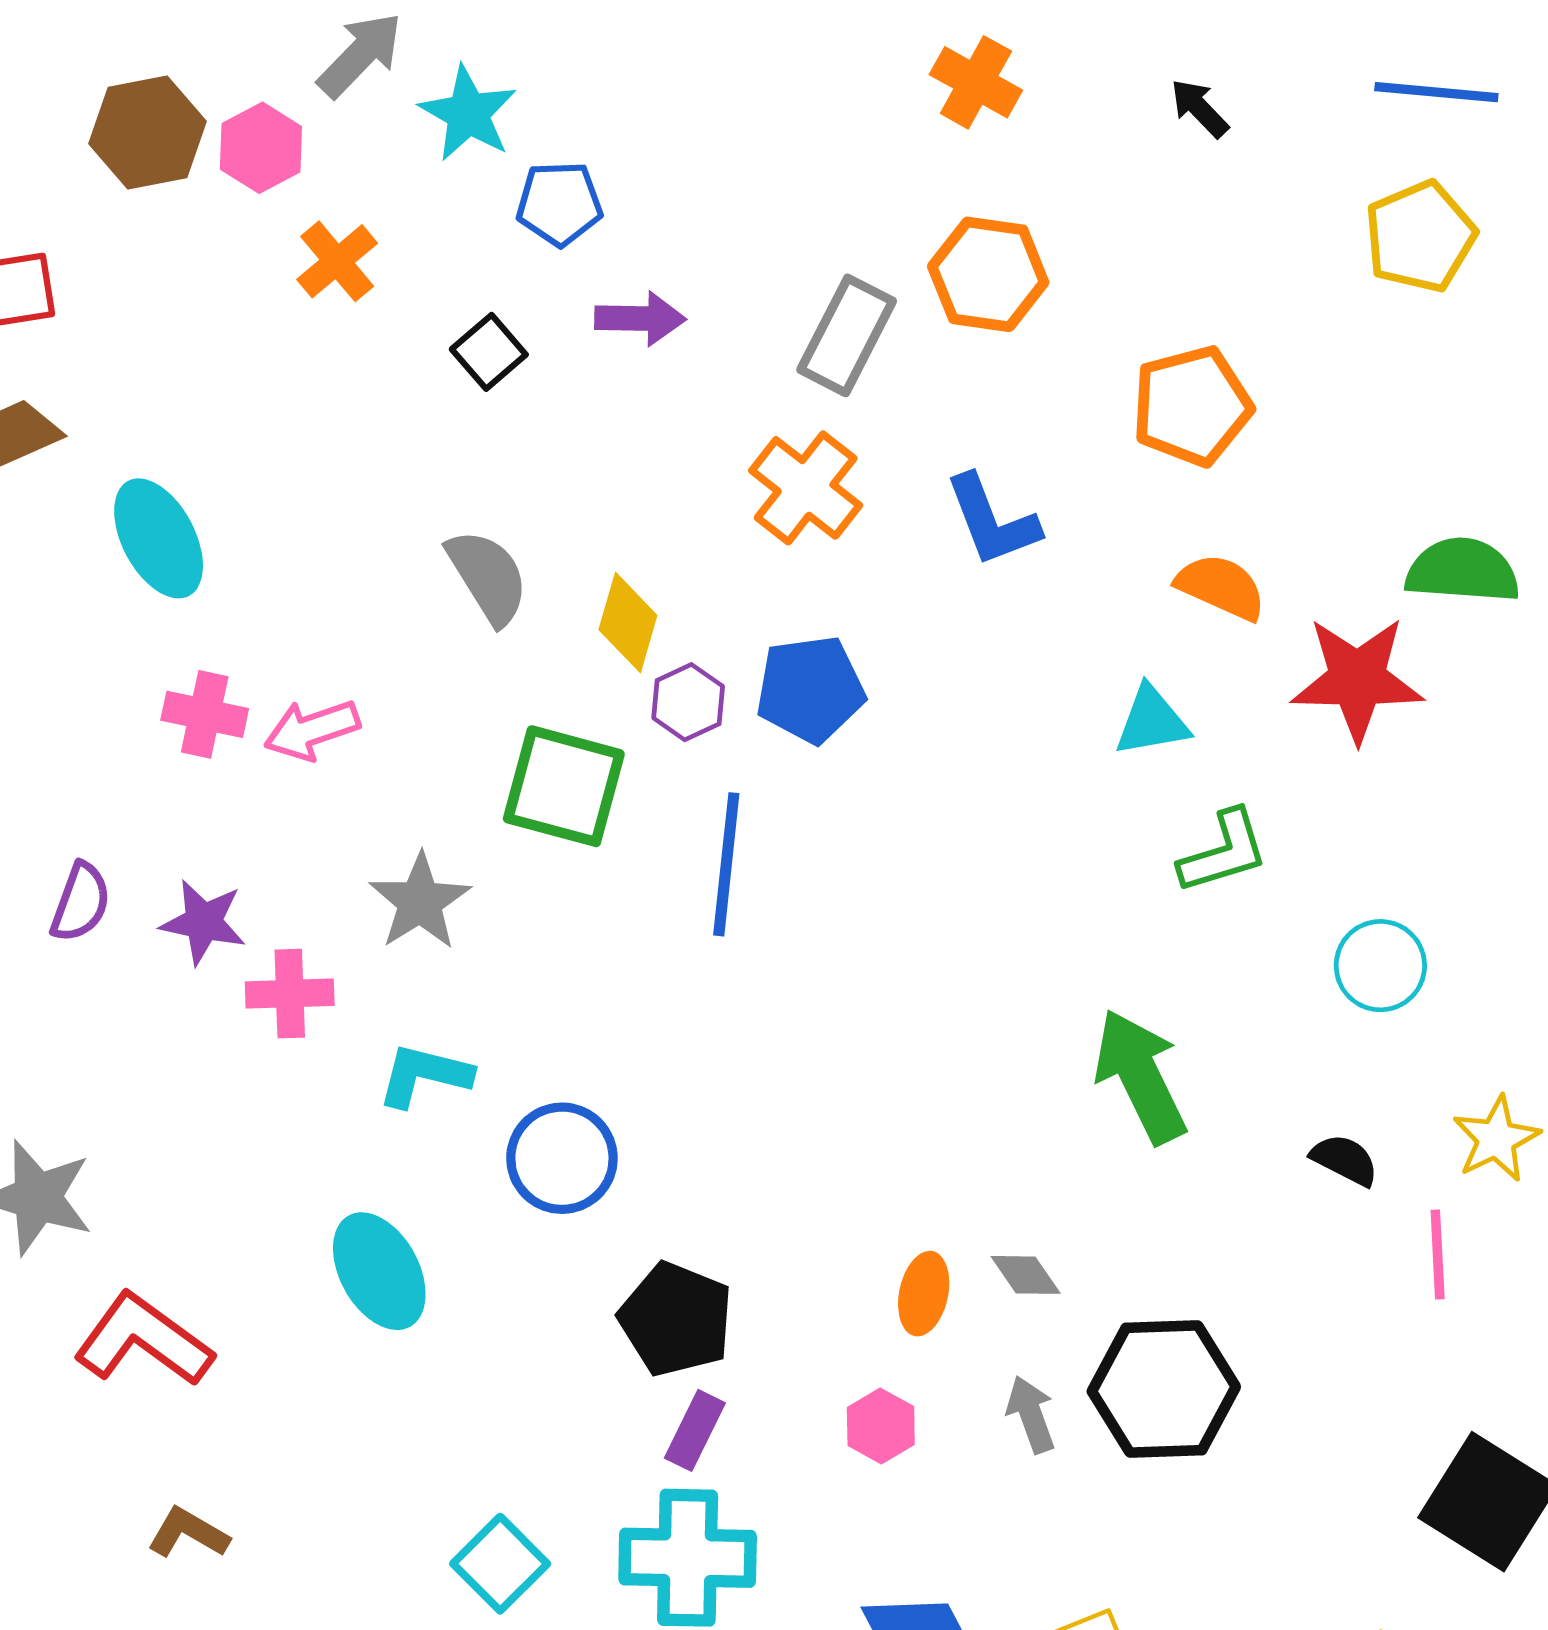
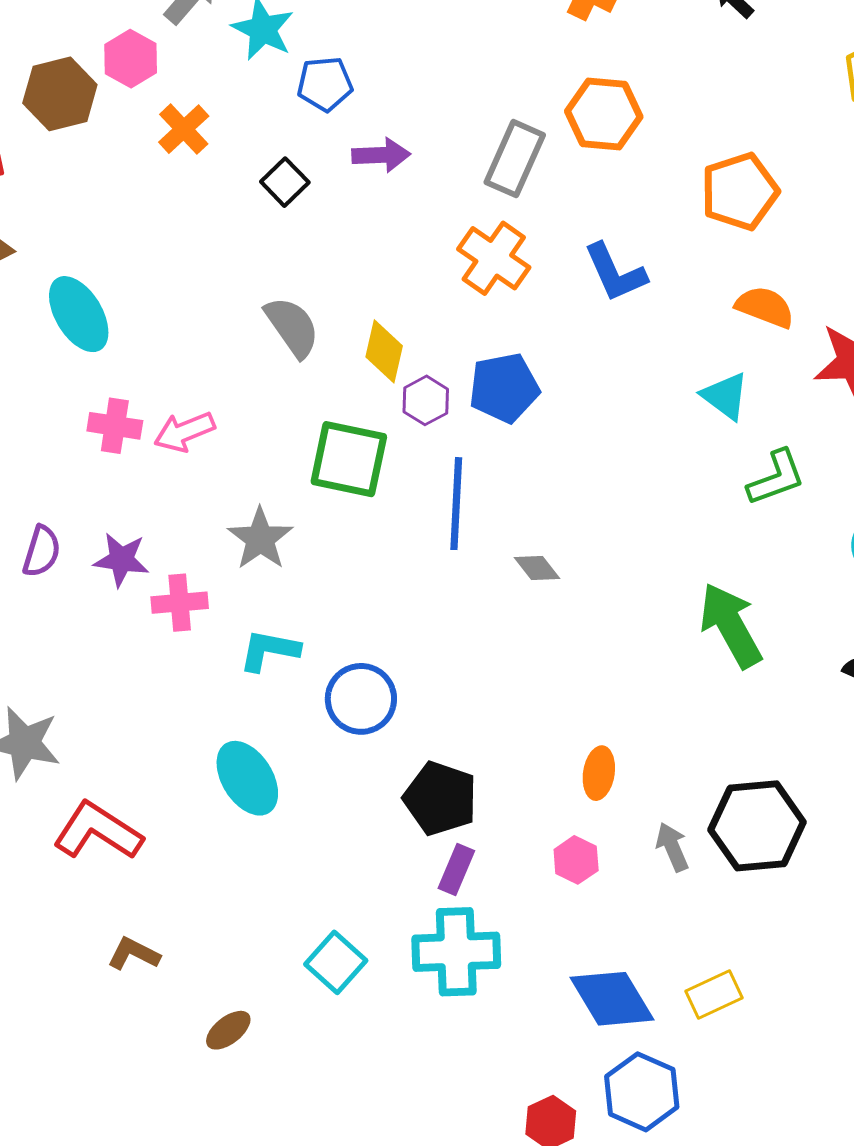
brown hexagon: (148, 133) -> (60, 94), moved
cyan triangle: (1152, 721) -> (725, 396), turned 50
gray diamond: (1026, 1275) -> (537, 568), moved

